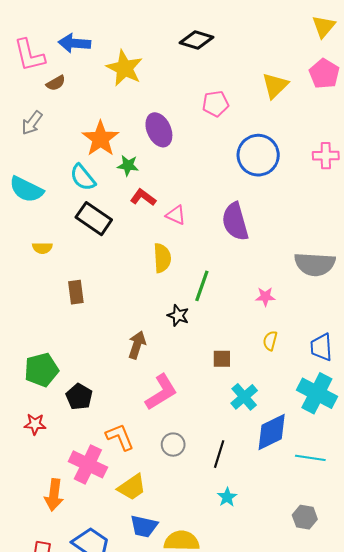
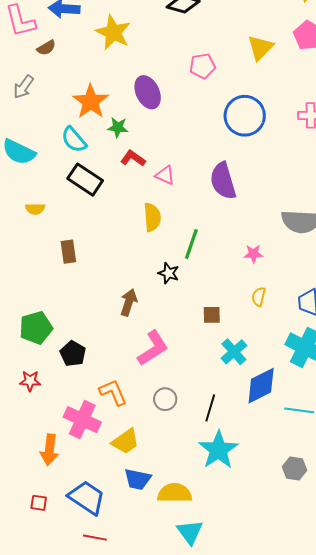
cyan star: (227, 497) -> (218, 450), size x2.0

